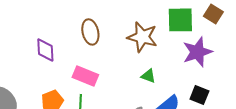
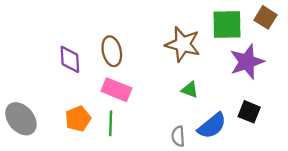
brown ellipse: (90, 32) -> (112, 51), moved

